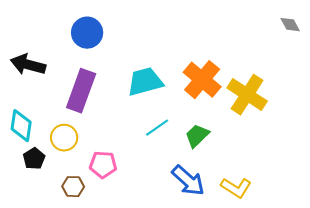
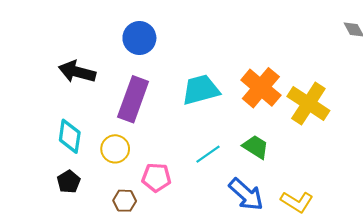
cyan line: (157, 128) -> (208, 154), moved
green trapezoid: (197, 136) -> (256, 147), turned 76
black pentagon: (34, 159) -> (69, 182), moved

